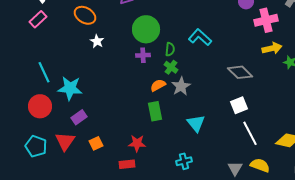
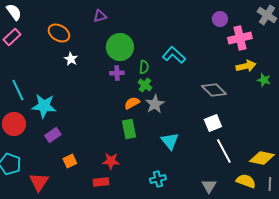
red triangle: (65, 141) -> (39, 182), moved
yellow semicircle: (260, 165) -> (246, 181), moved

